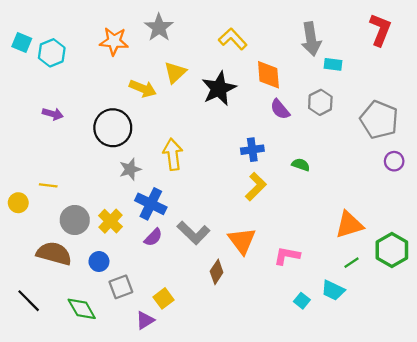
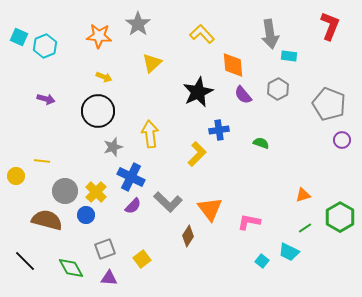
yellow arrow: (143, 89) -> (104, 77), moved, size x0.7
black star: (219, 89) -> (198, 92), moved
yellow L-shape: (256, 187) -> (197, 154), moved
orange triangle: (349, 225) -> (303, 195), size x0.6
blue circle: (99, 262) -> (86, 215), moved
purple triangle: (145, 320) -> (109, 278), moved, turned 36

